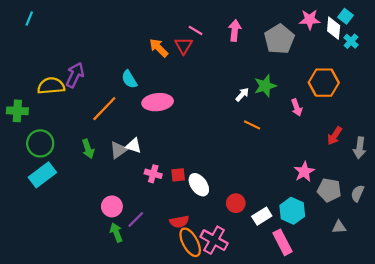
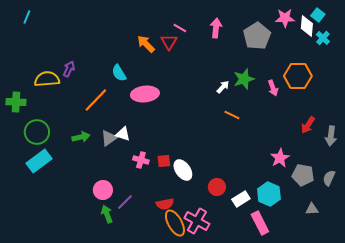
purple arrow: (75, 75) -> (69, 69), size x0.7
pink arrow: (297, 108) -> (273, 88), moved
green arrow: (88, 149) -> (81, 137), turned -84

